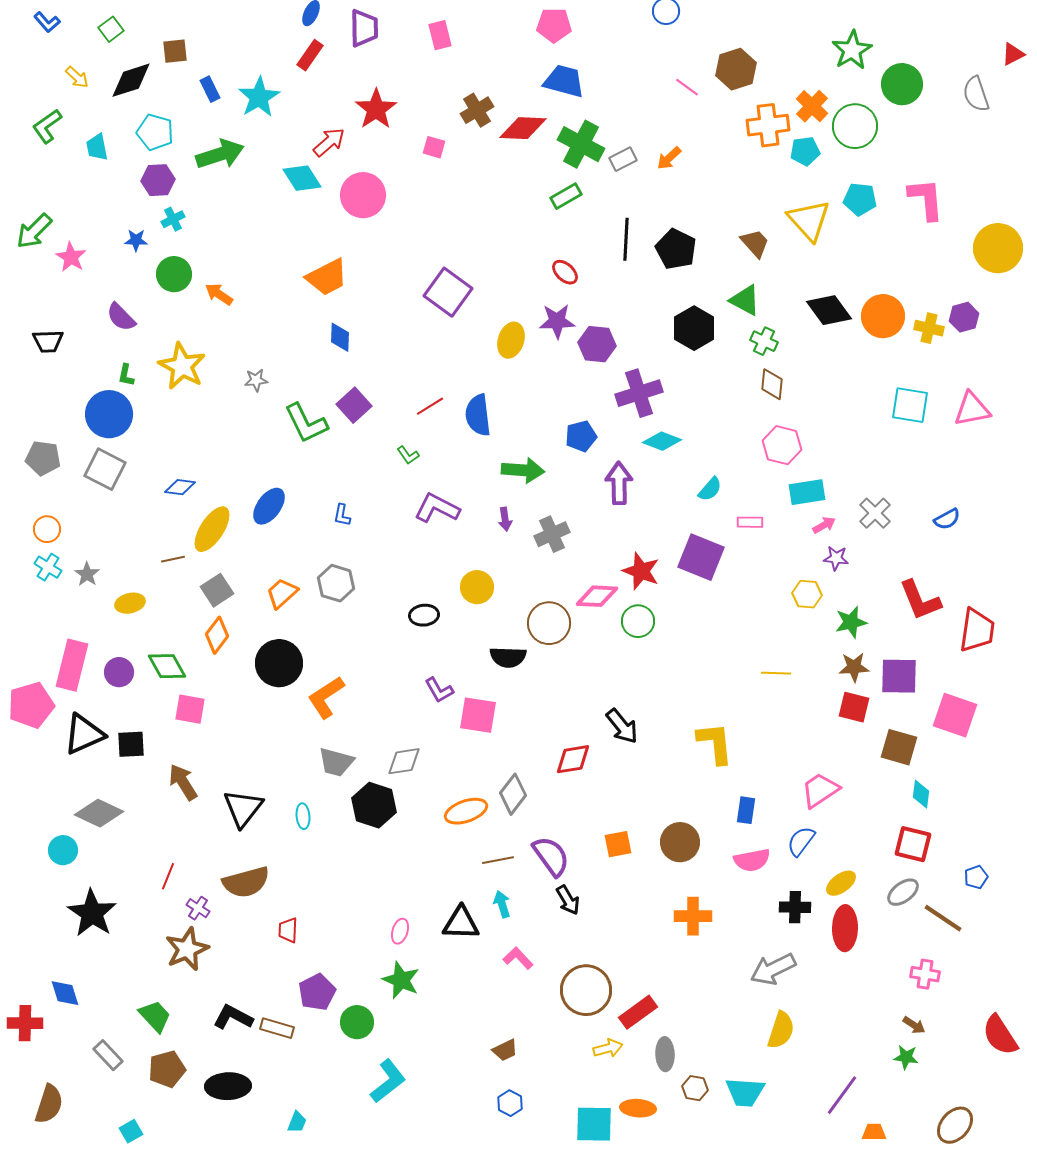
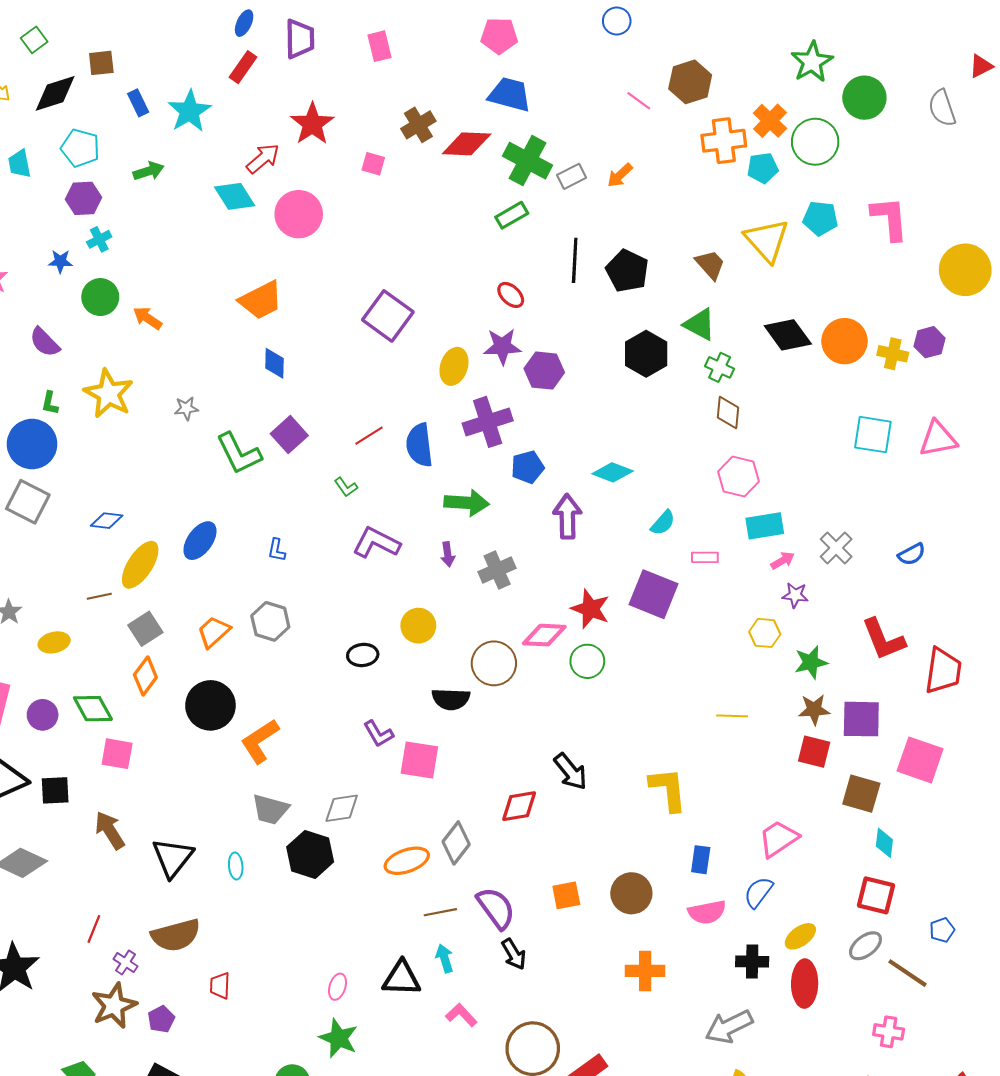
green arrow: (220, 154) -> (149, 171), size x0.6
purple cross: (639, 393) -> (488, 422), moved
purple pentagon: (317, 992) -> (161, 1019), moved, size x0.7

